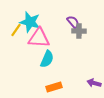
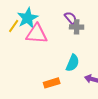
cyan star: (30, 22) -> (28, 18), turned 30
cyan semicircle: (47, 59) -> (73, 63), moved

